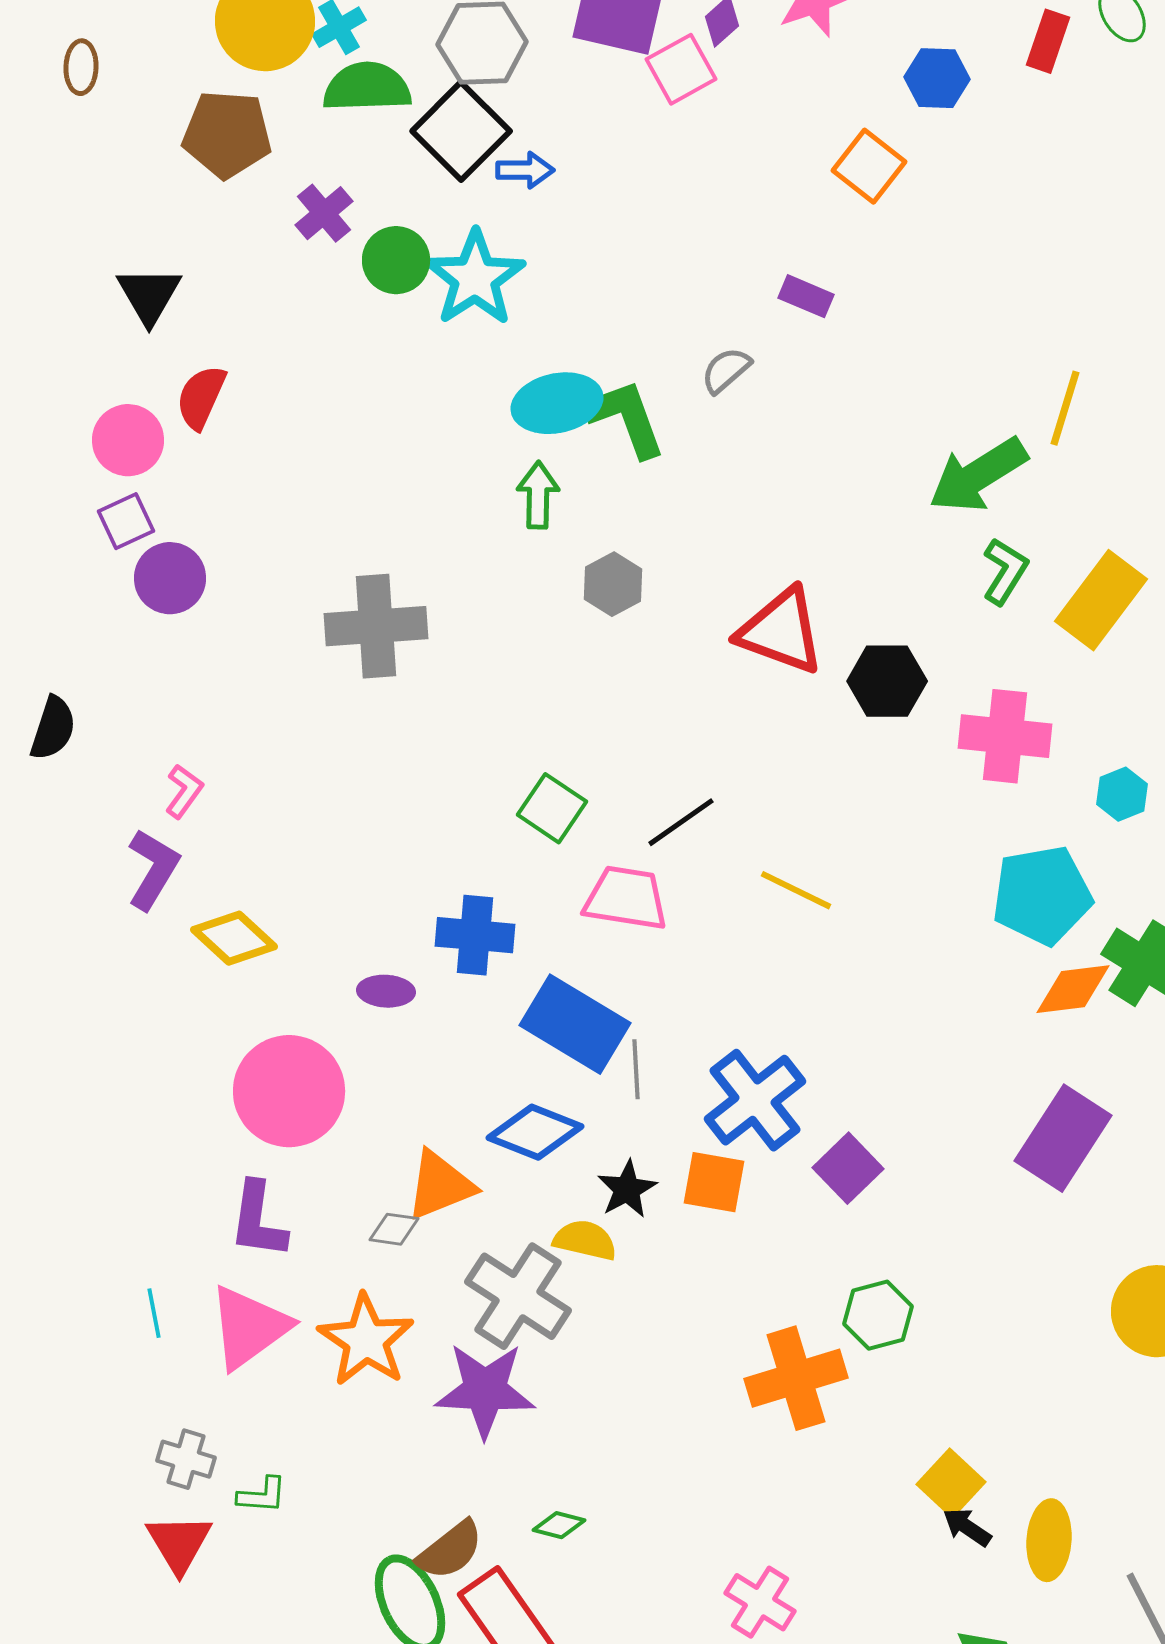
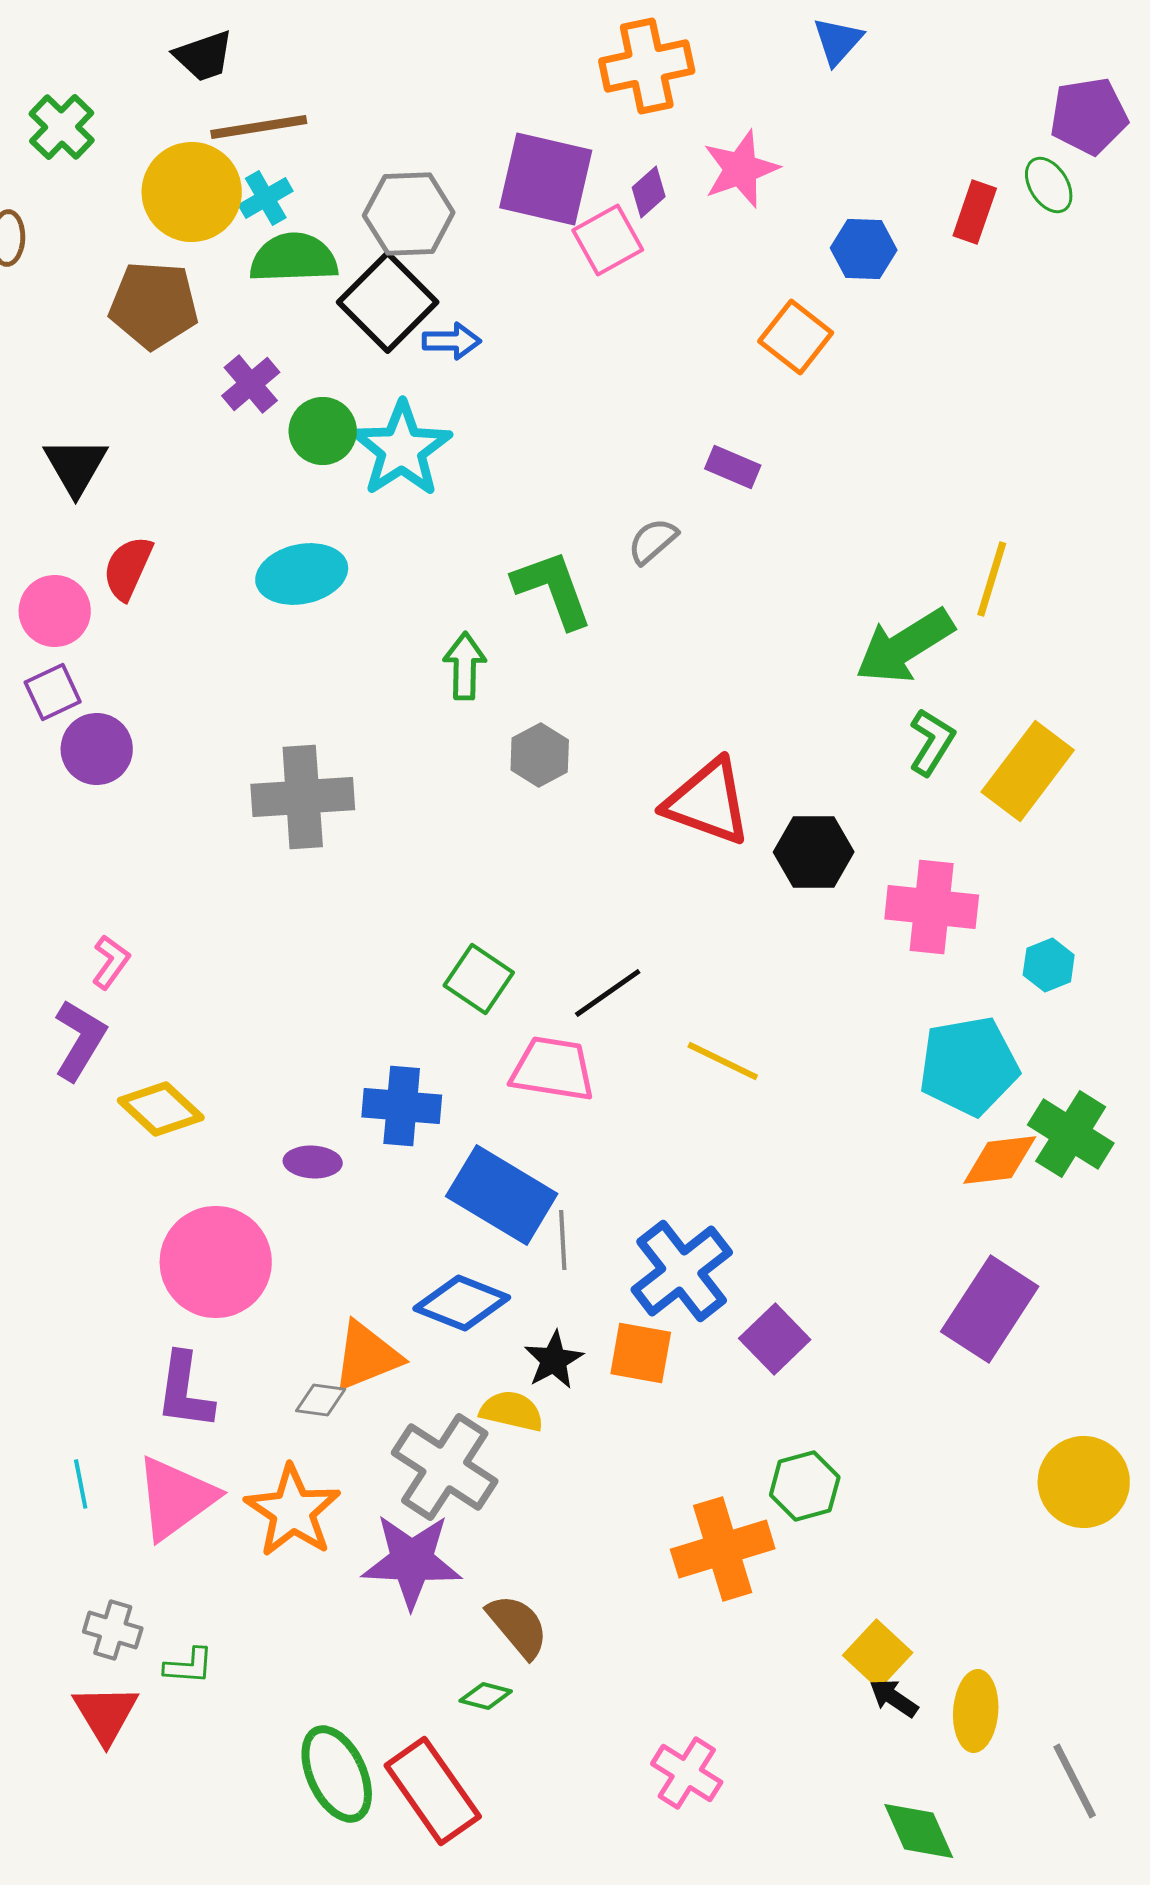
cyan ellipse: (557, 403) -> (302, 574), moved
brown semicircle: (450, 1550) -> (518, 1626), moved, turned -92

